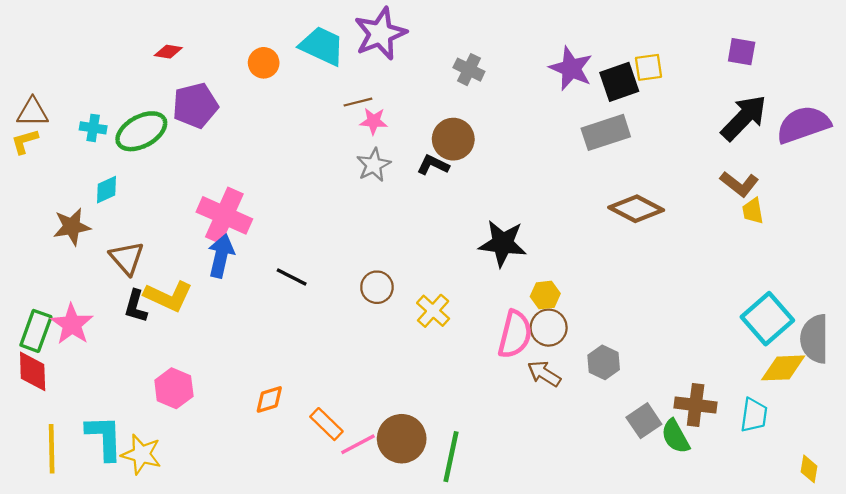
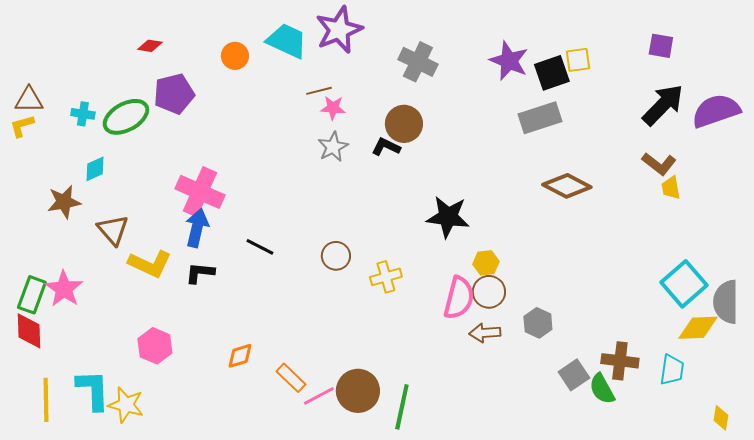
gray cross: (469, 70) -> (418, 62), size x1.4
black L-shape: (136, 306) -> (200, 273), moved, turned 80
yellow cross: (433, 311) -> (386, 277), turned 32
brown arrow: (544, 374) -> (485, 333), turned -36

